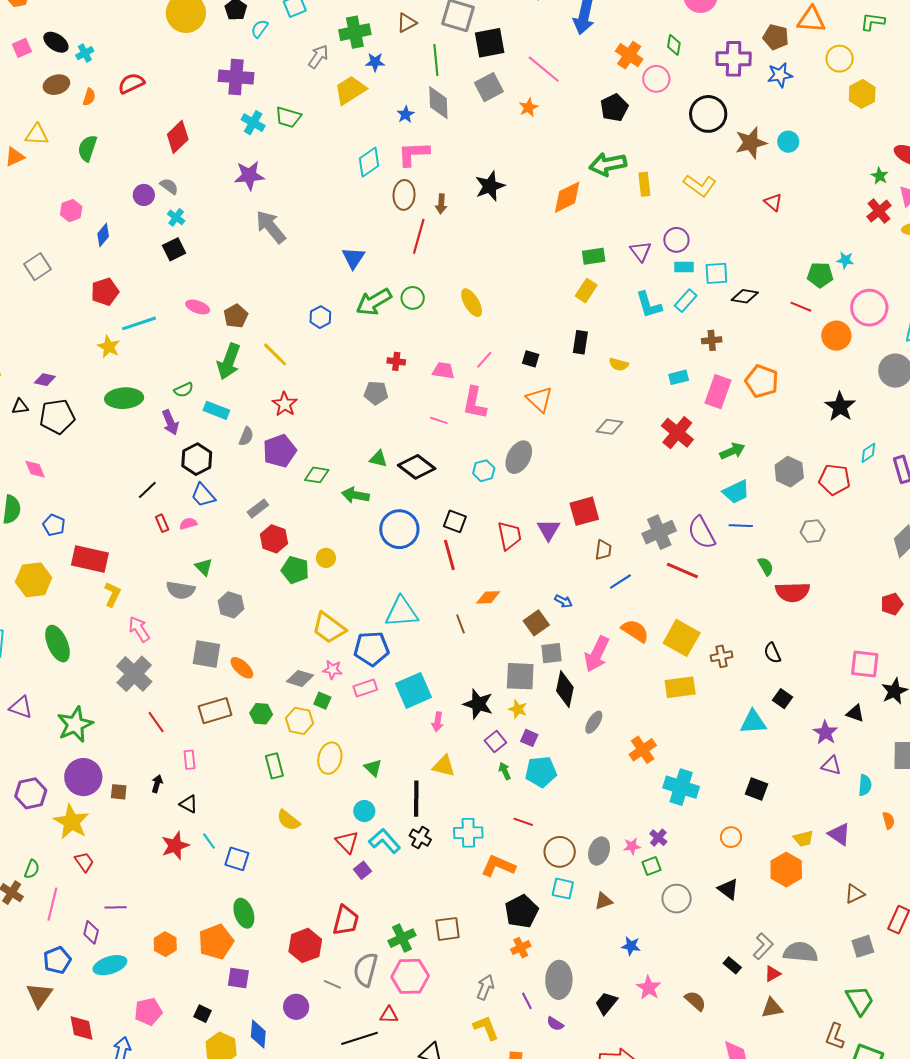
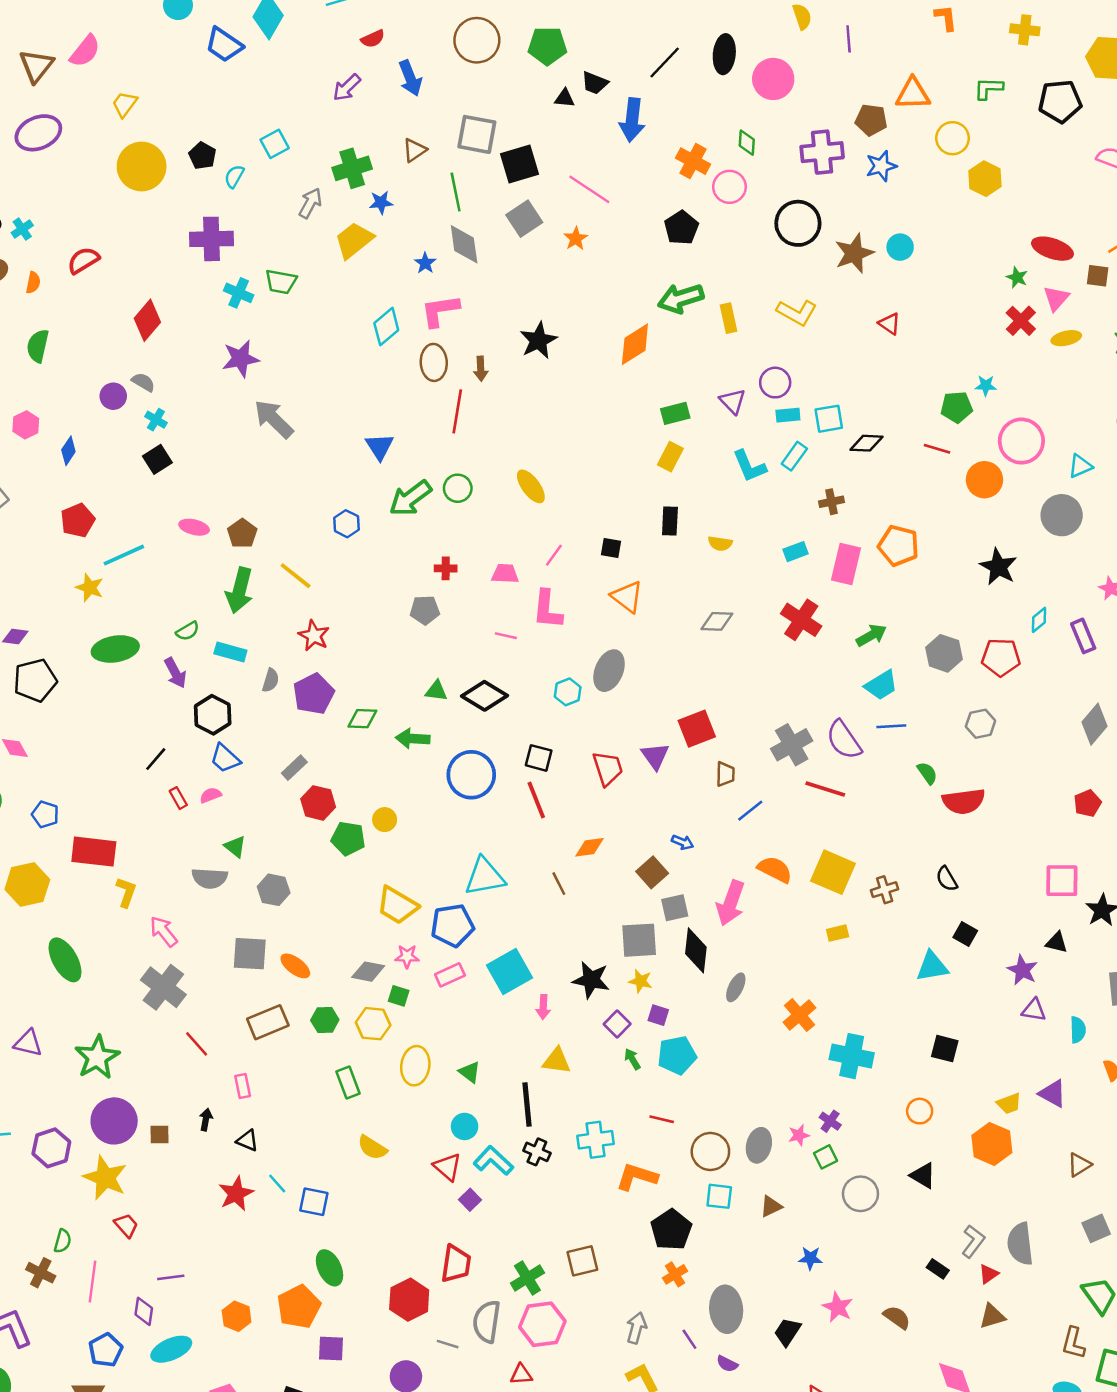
yellow rectangle: (680, 687) -> (838, 933), size x0.6
gray semicircle: (801, 952) -> (1020, 1244), turned -96

